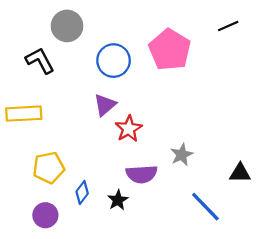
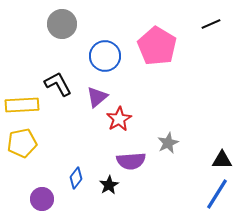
black L-shape: (40, 61) -> (58, 84), moved
yellow pentagon: (49, 168) -> (22, 143), moved
blue line: (205, 207) -> (217, 194), moved, turned 76

